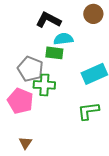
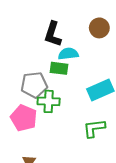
black L-shape: (48, 20) -> (53, 34), turned -100
gray pentagon: (30, 69) -> (34, 85), turned -30

